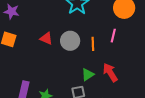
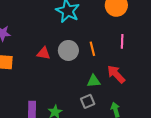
pink line: (113, 36) -> (122, 41), moved
green triangle: (88, 74) -> (94, 81), turned 40

